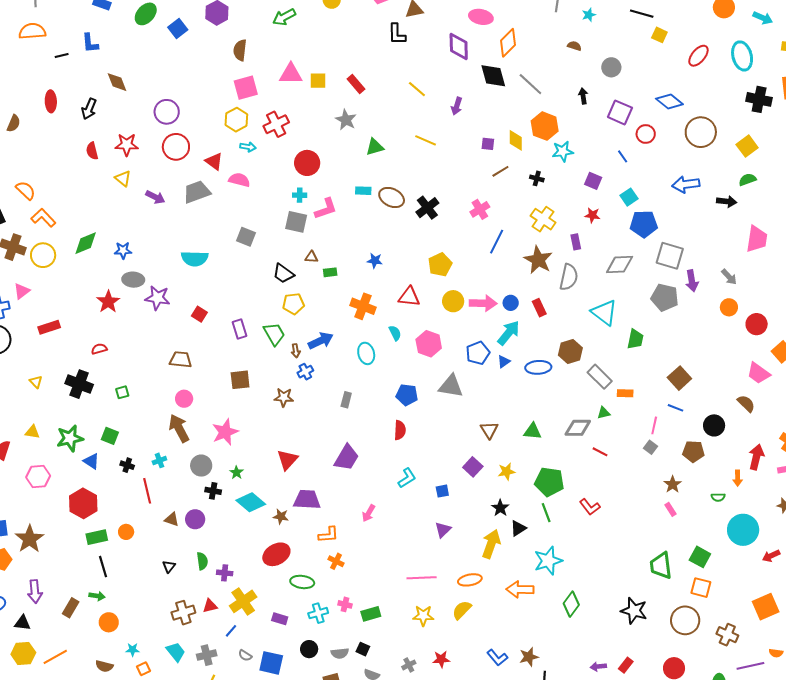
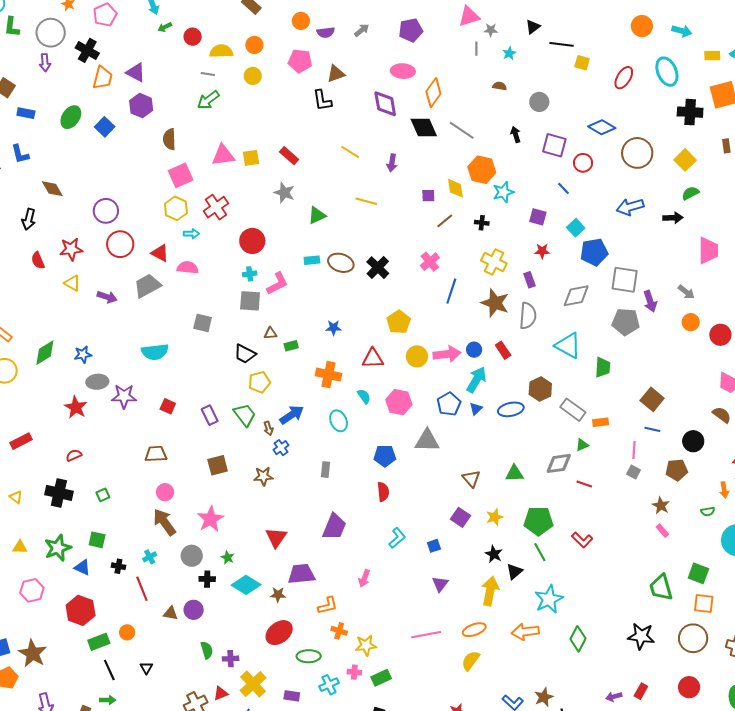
black triangle: (169, 567) -> (146, 668), moved
yellow star: (423, 616) -> (366, 645), moved

